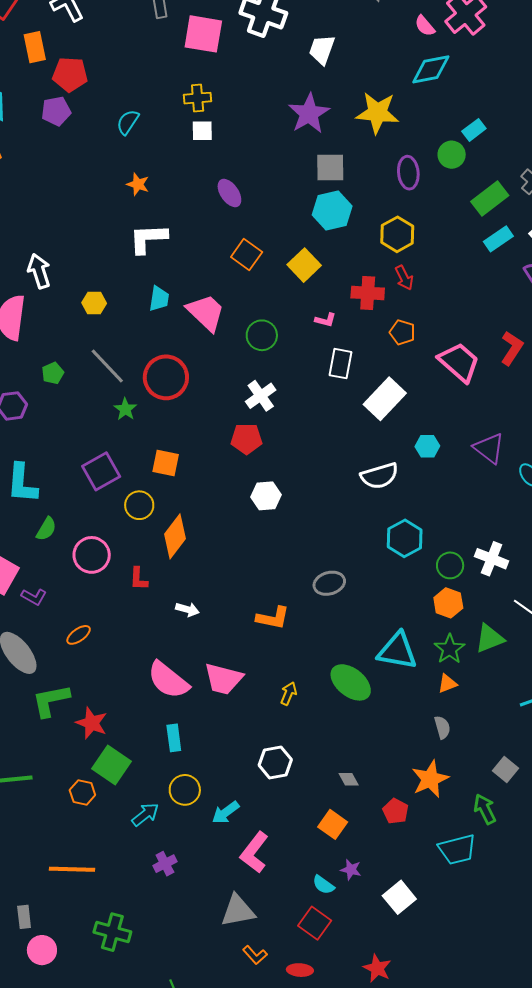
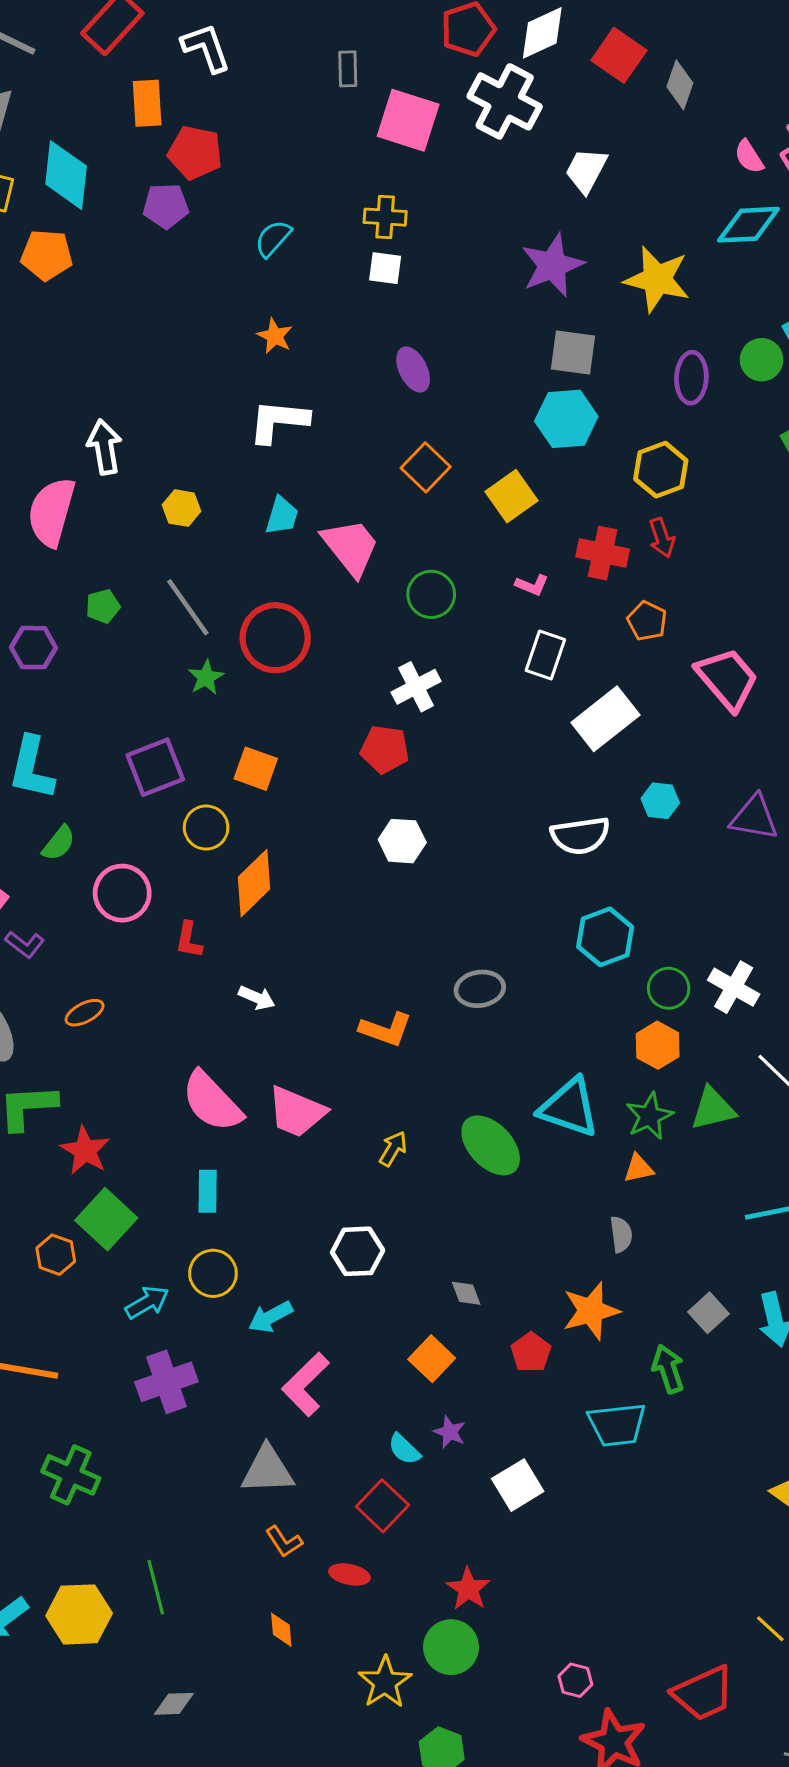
purple triangle: (489, 448) -> (754, 817), turned -36
purple cross: (165, 864) -> (166, 1382), size x1.6

